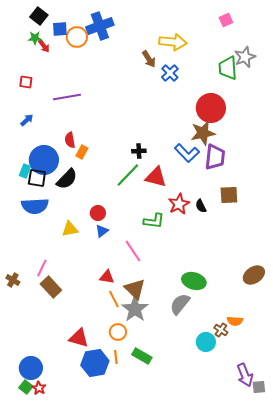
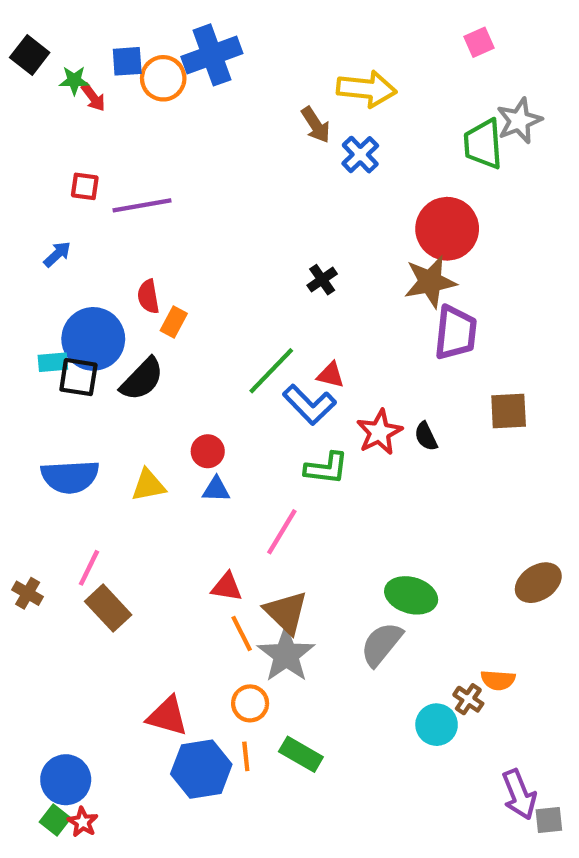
black square: (39, 16) -> (30, 55), moved
red square: (26, 82) -> (85, 186), moved
black cross: (139, 151) -> (322, 280), moved, turned -32
blue L-shape: (187, 153) -> (309, 405), moved
cyan rectangle: (25, 171) -> (53, 362), turned 64
red triangle: (156, 177) -> (331, 375), size x0.6
brown square: (229, 195) -> (509, 411), moved
blue semicircle: (35, 206) -> (70, 477), moved
blue triangle: (102, 231) -> (216, 489), turned 40
pink line: (133, 251) -> (282, 532), turned 65

